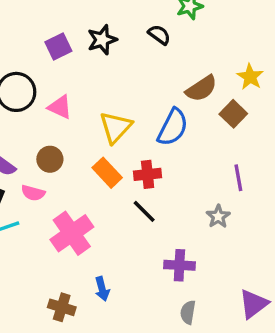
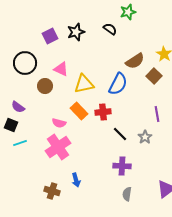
pink triangle: (60, 107) -> (61, 69), moved
yellow triangle: (116, 127) -> (84, 84), turned 35
brown circle: (50, 159) -> (45, 86), moved
pink semicircle: (33, 193) -> (59, 123), moved
black line: (144, 211) -> (120, 134), moved

